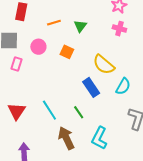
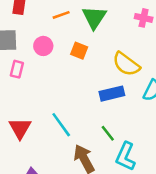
green triangle: (80, 26) -> (94, 17), size x1.5
blue rectangle: (91, 87) -> (112, 94), turned -66
green line: (79, 112) -> (108, 133), moved

